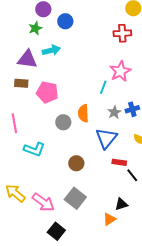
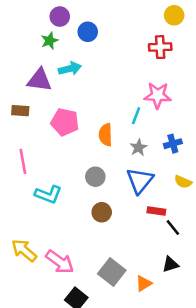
pink star: (120, 71) -> (158, 95), turned 30
brown rectangle: (21, 83) -> (20, 111), moved
gray star: (114, 112) -> (139, 147), moved
orange semicircle: (83, 113) -> (105, 135), moved
gray circle: (63, 122) -> (95, 177), moved
gray square: (75, 198) -> (112, 272), moved
black triangle: (121, 204) -> (170, 264), moved

